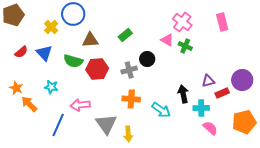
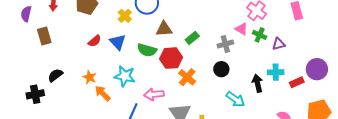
green rectangle: (125, 35) -> (192, 38), moved
black circle: (147, 59) -> (221, 69), moved
gray cross: (129, 70) -> (225, 44), moved
purple triangle: (208, 81) -> (279, 44), moved
cyan star: (51, 87) -> (125, 76), size x1.5
orange cross: (131, 99) -> (187, 77), moved, turned 36
cyan cross: (201, 108) -> (276, 72), moved

